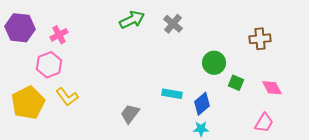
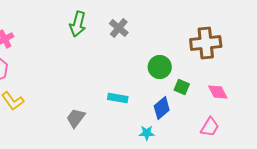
green arrow: (132, 20) -> (78, 24), turned 130
brown cross: (260, 39) -> (206, 43), size x1.4
blue diamond: (202, 104) -> (162, 108), moved

